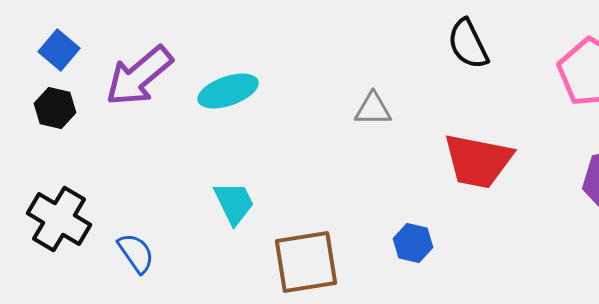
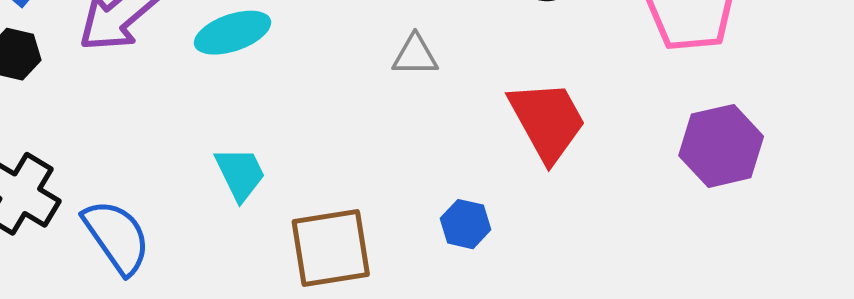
red trapezoid: (478, 161) -> (547, 121), turned -130
blue semicircle: (136, 253) -> (117, 237), size x1.5

